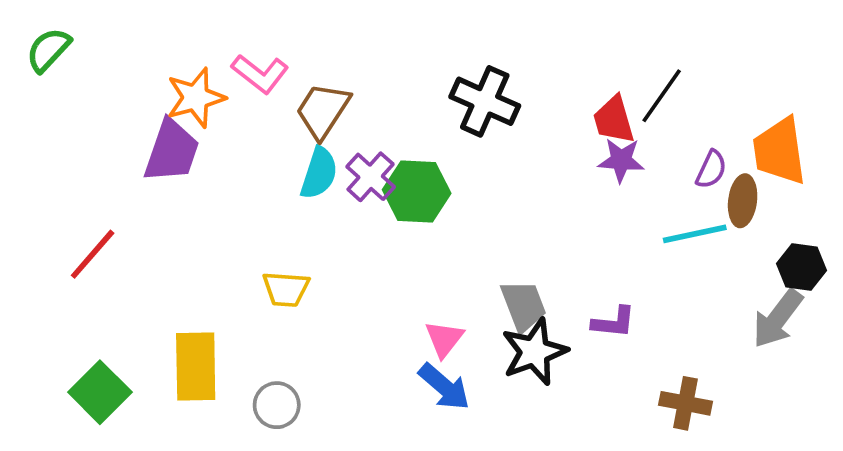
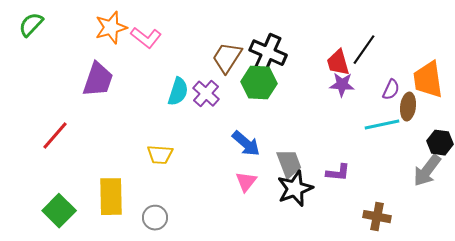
orange star: (196, 98) -> (111, 28), moved
brown trapezoid: (323, 110) -> (227, 58), moved
green hexagon: (417, 192) -> (259, 83), moved
blue arrow: (444, 387) -> (246, 144), moved

